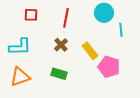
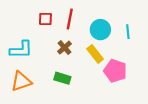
cyan circle: (104, 13) -> (100, 30), moved
red square: (31, 15) -> (45, 19), moved

